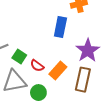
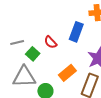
red semicircle: (37, 66) -> (50, 42), moved

